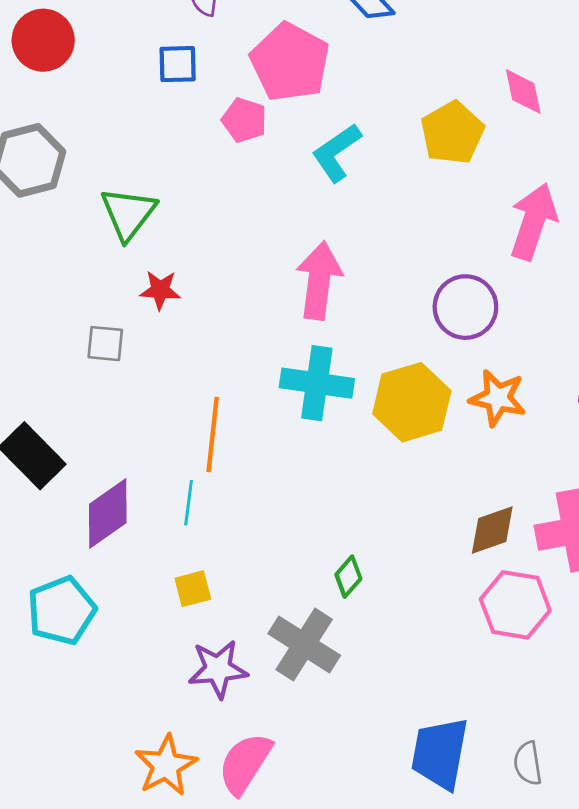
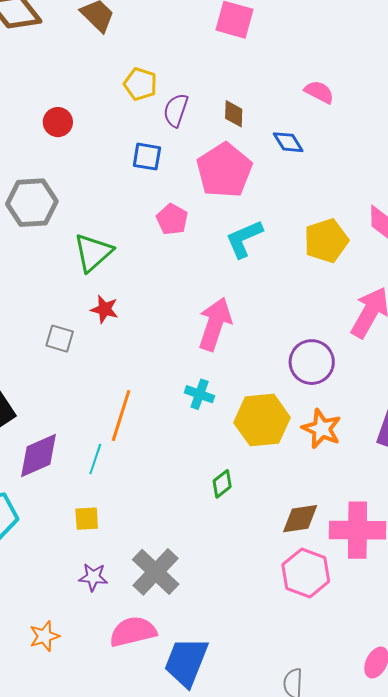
red circle: (43, 40) -> (58, 122), size x0.7
pink pentagon: (244, 120) -> (172, 219), moved
cyan cross: (317, 383) -> (200, 394), size x0.6
green diamond: (348, 577) -> (222, 484), moved
purple star: (218, 669) -> (93, 577), size x0.7
blue trapezoid: (440, 753) -> (186, 662), moved
pink semicircle: (245, 764) -> (133, 632), moved, turned 33
orange star: (166, 765) -> (44, 636), size x0.7

